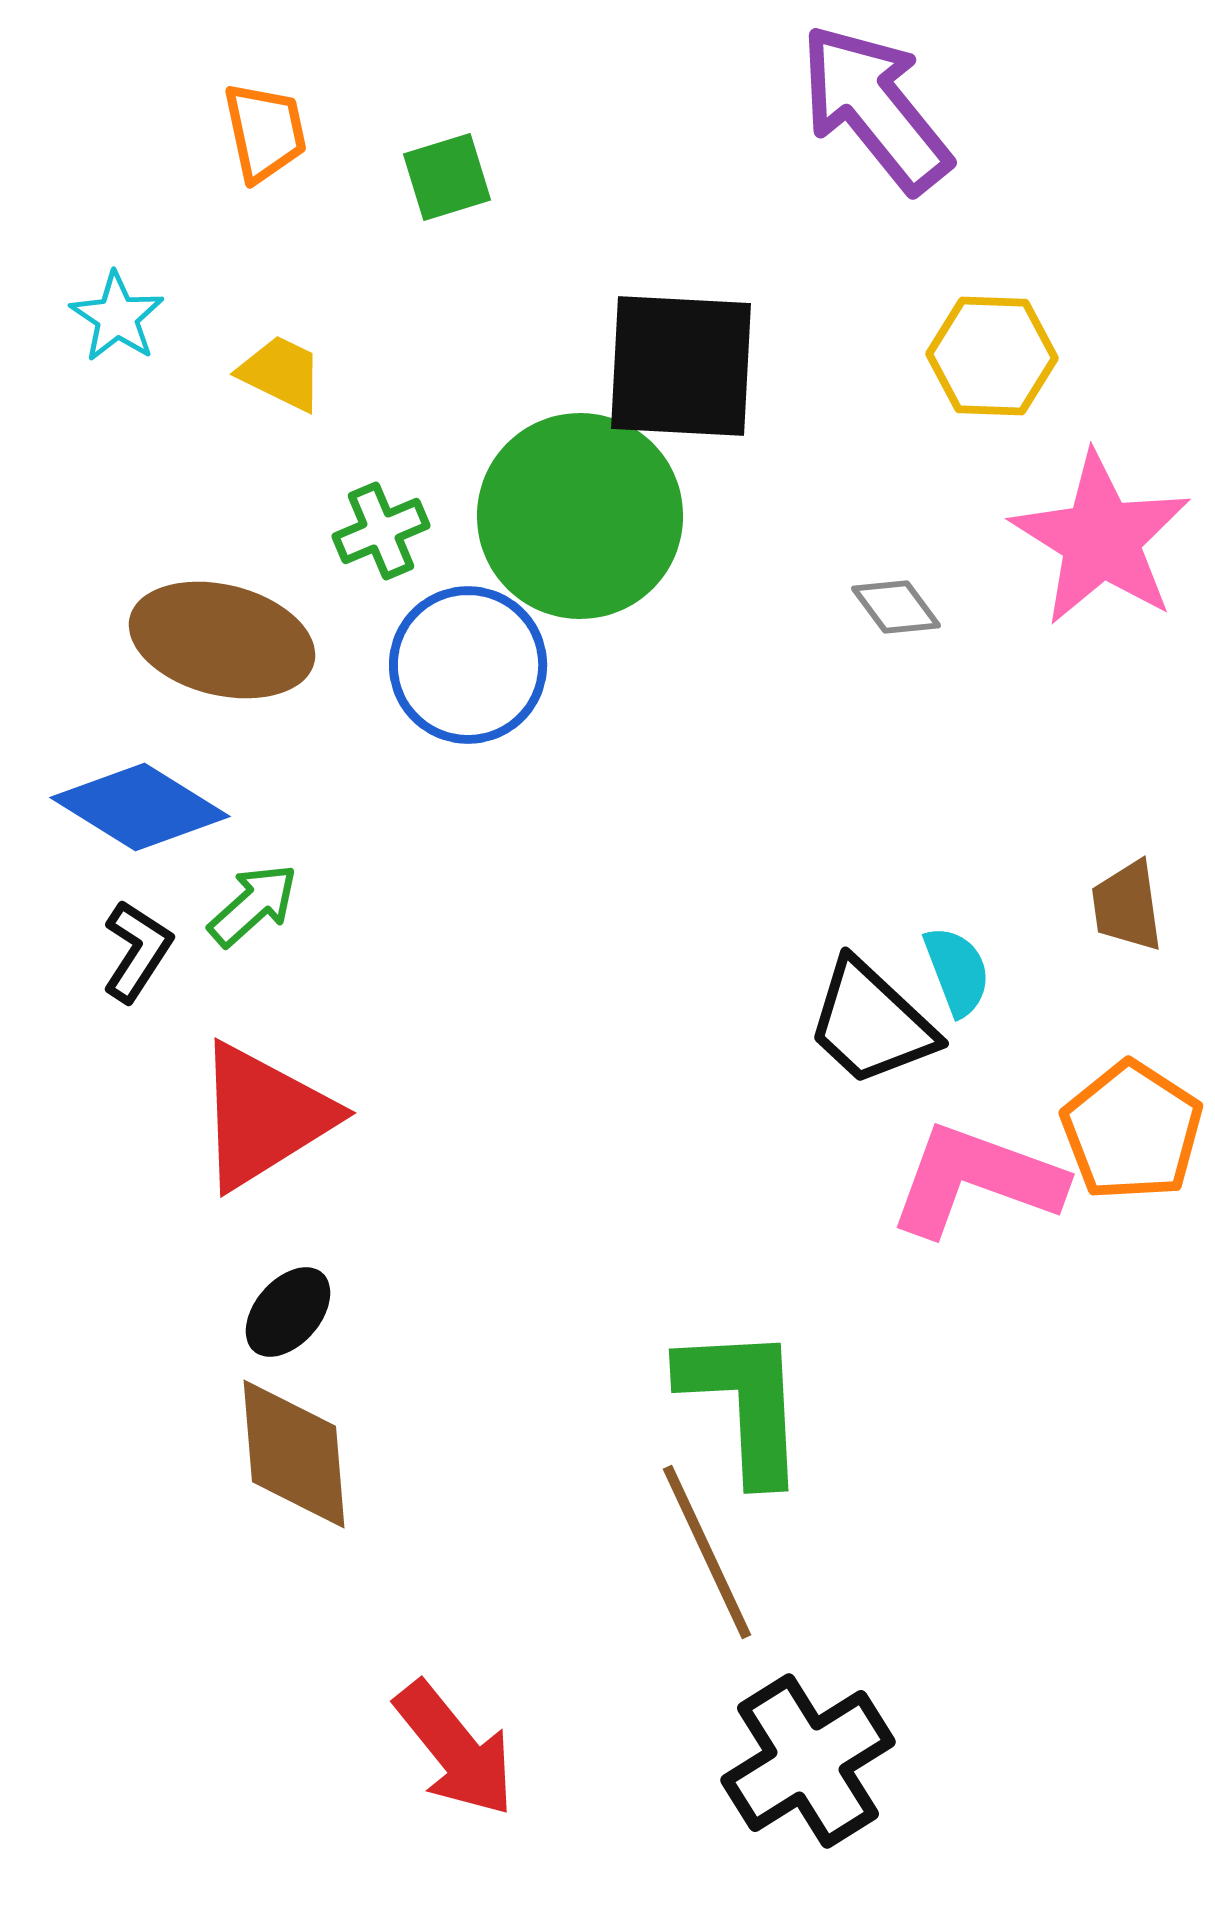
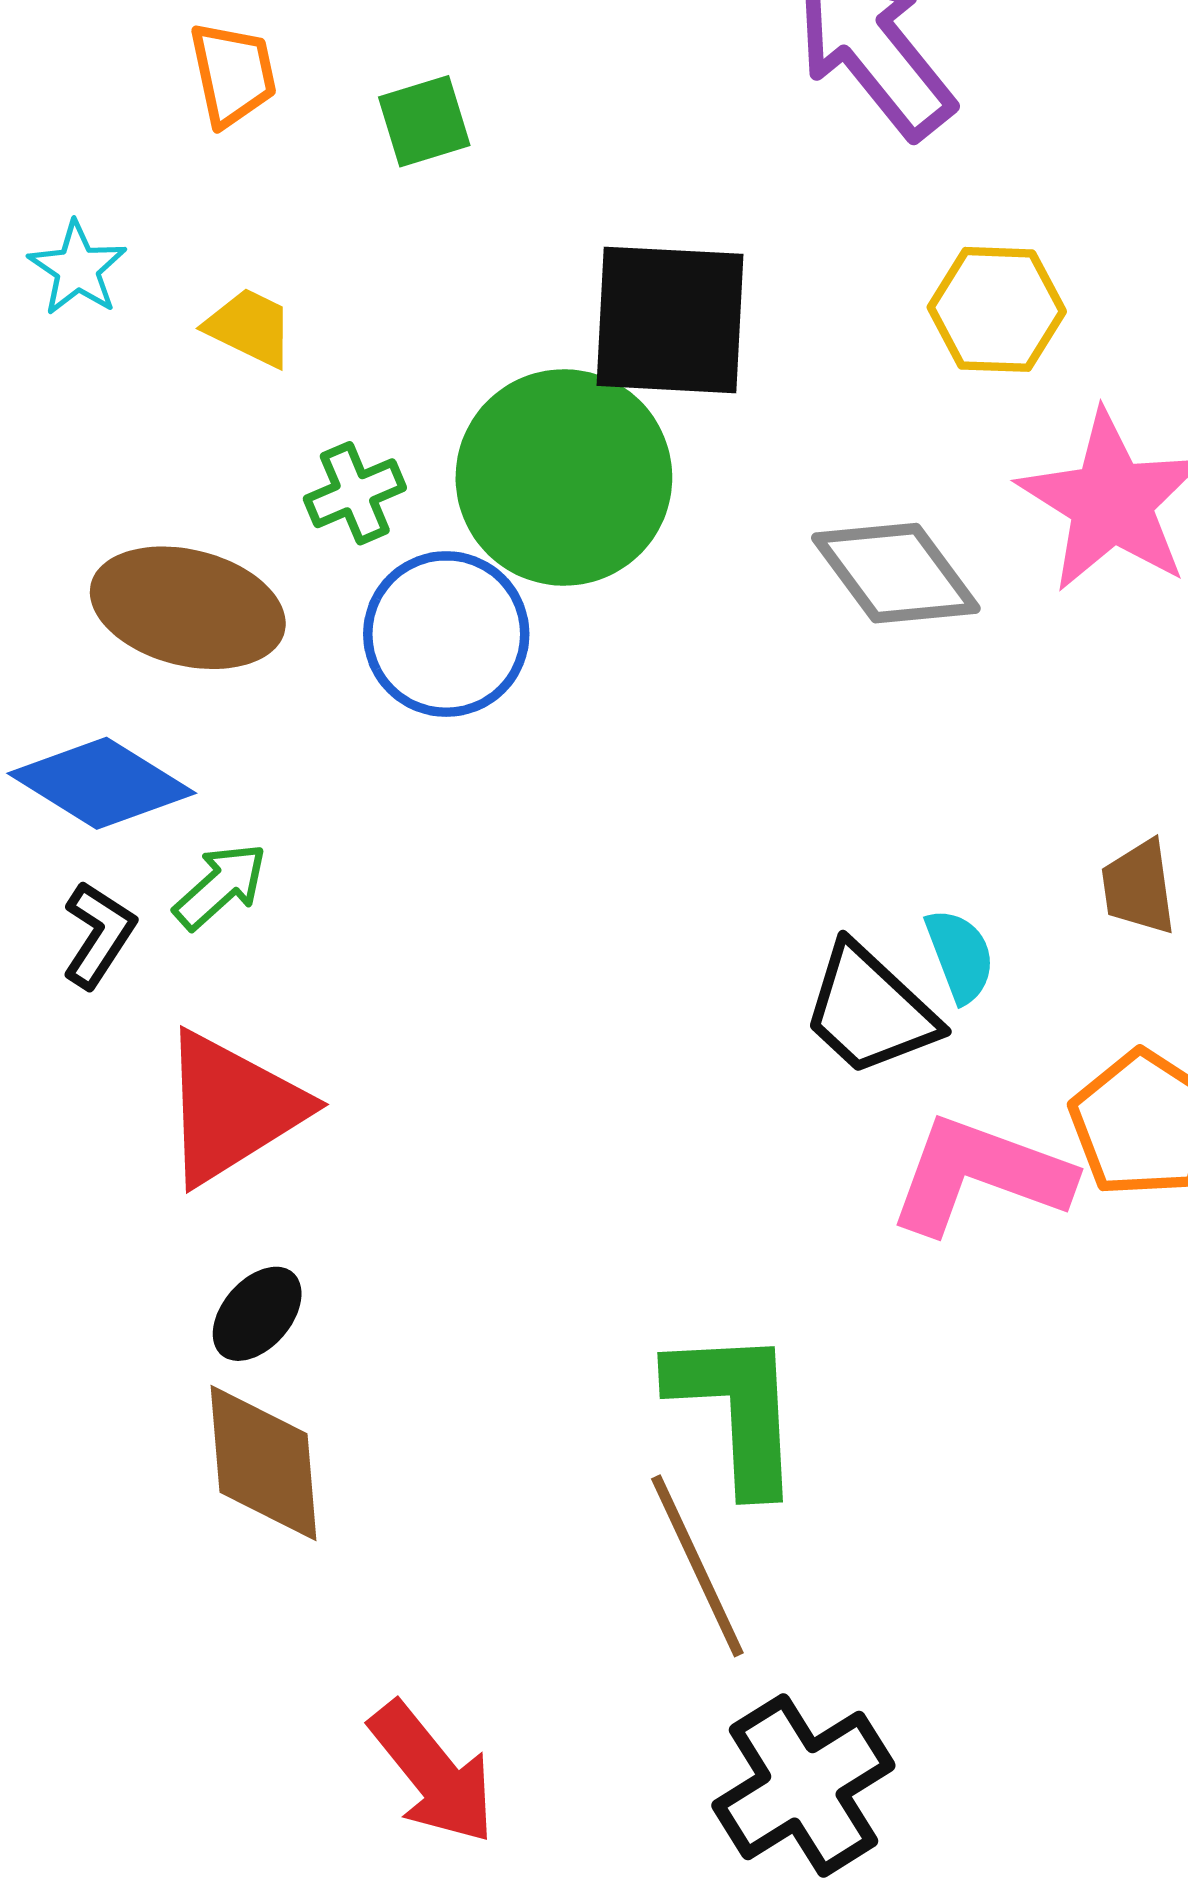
gray diamond: (896, 607) -> (896, 573), size x1.8

